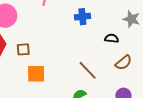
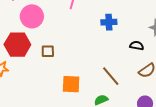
orange square: (36, 74) -> (71, 84), moved

